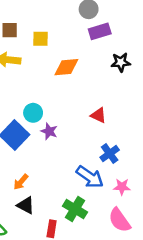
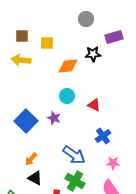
purple rectangle: (100, 31) -> (114, 37), moved
black star: (121, 62) -> (93, 54), moved
cyan circle: (33, 113) -> (67, 96), moved
blue arrow: (90, 177) -> (74, 155), moved

